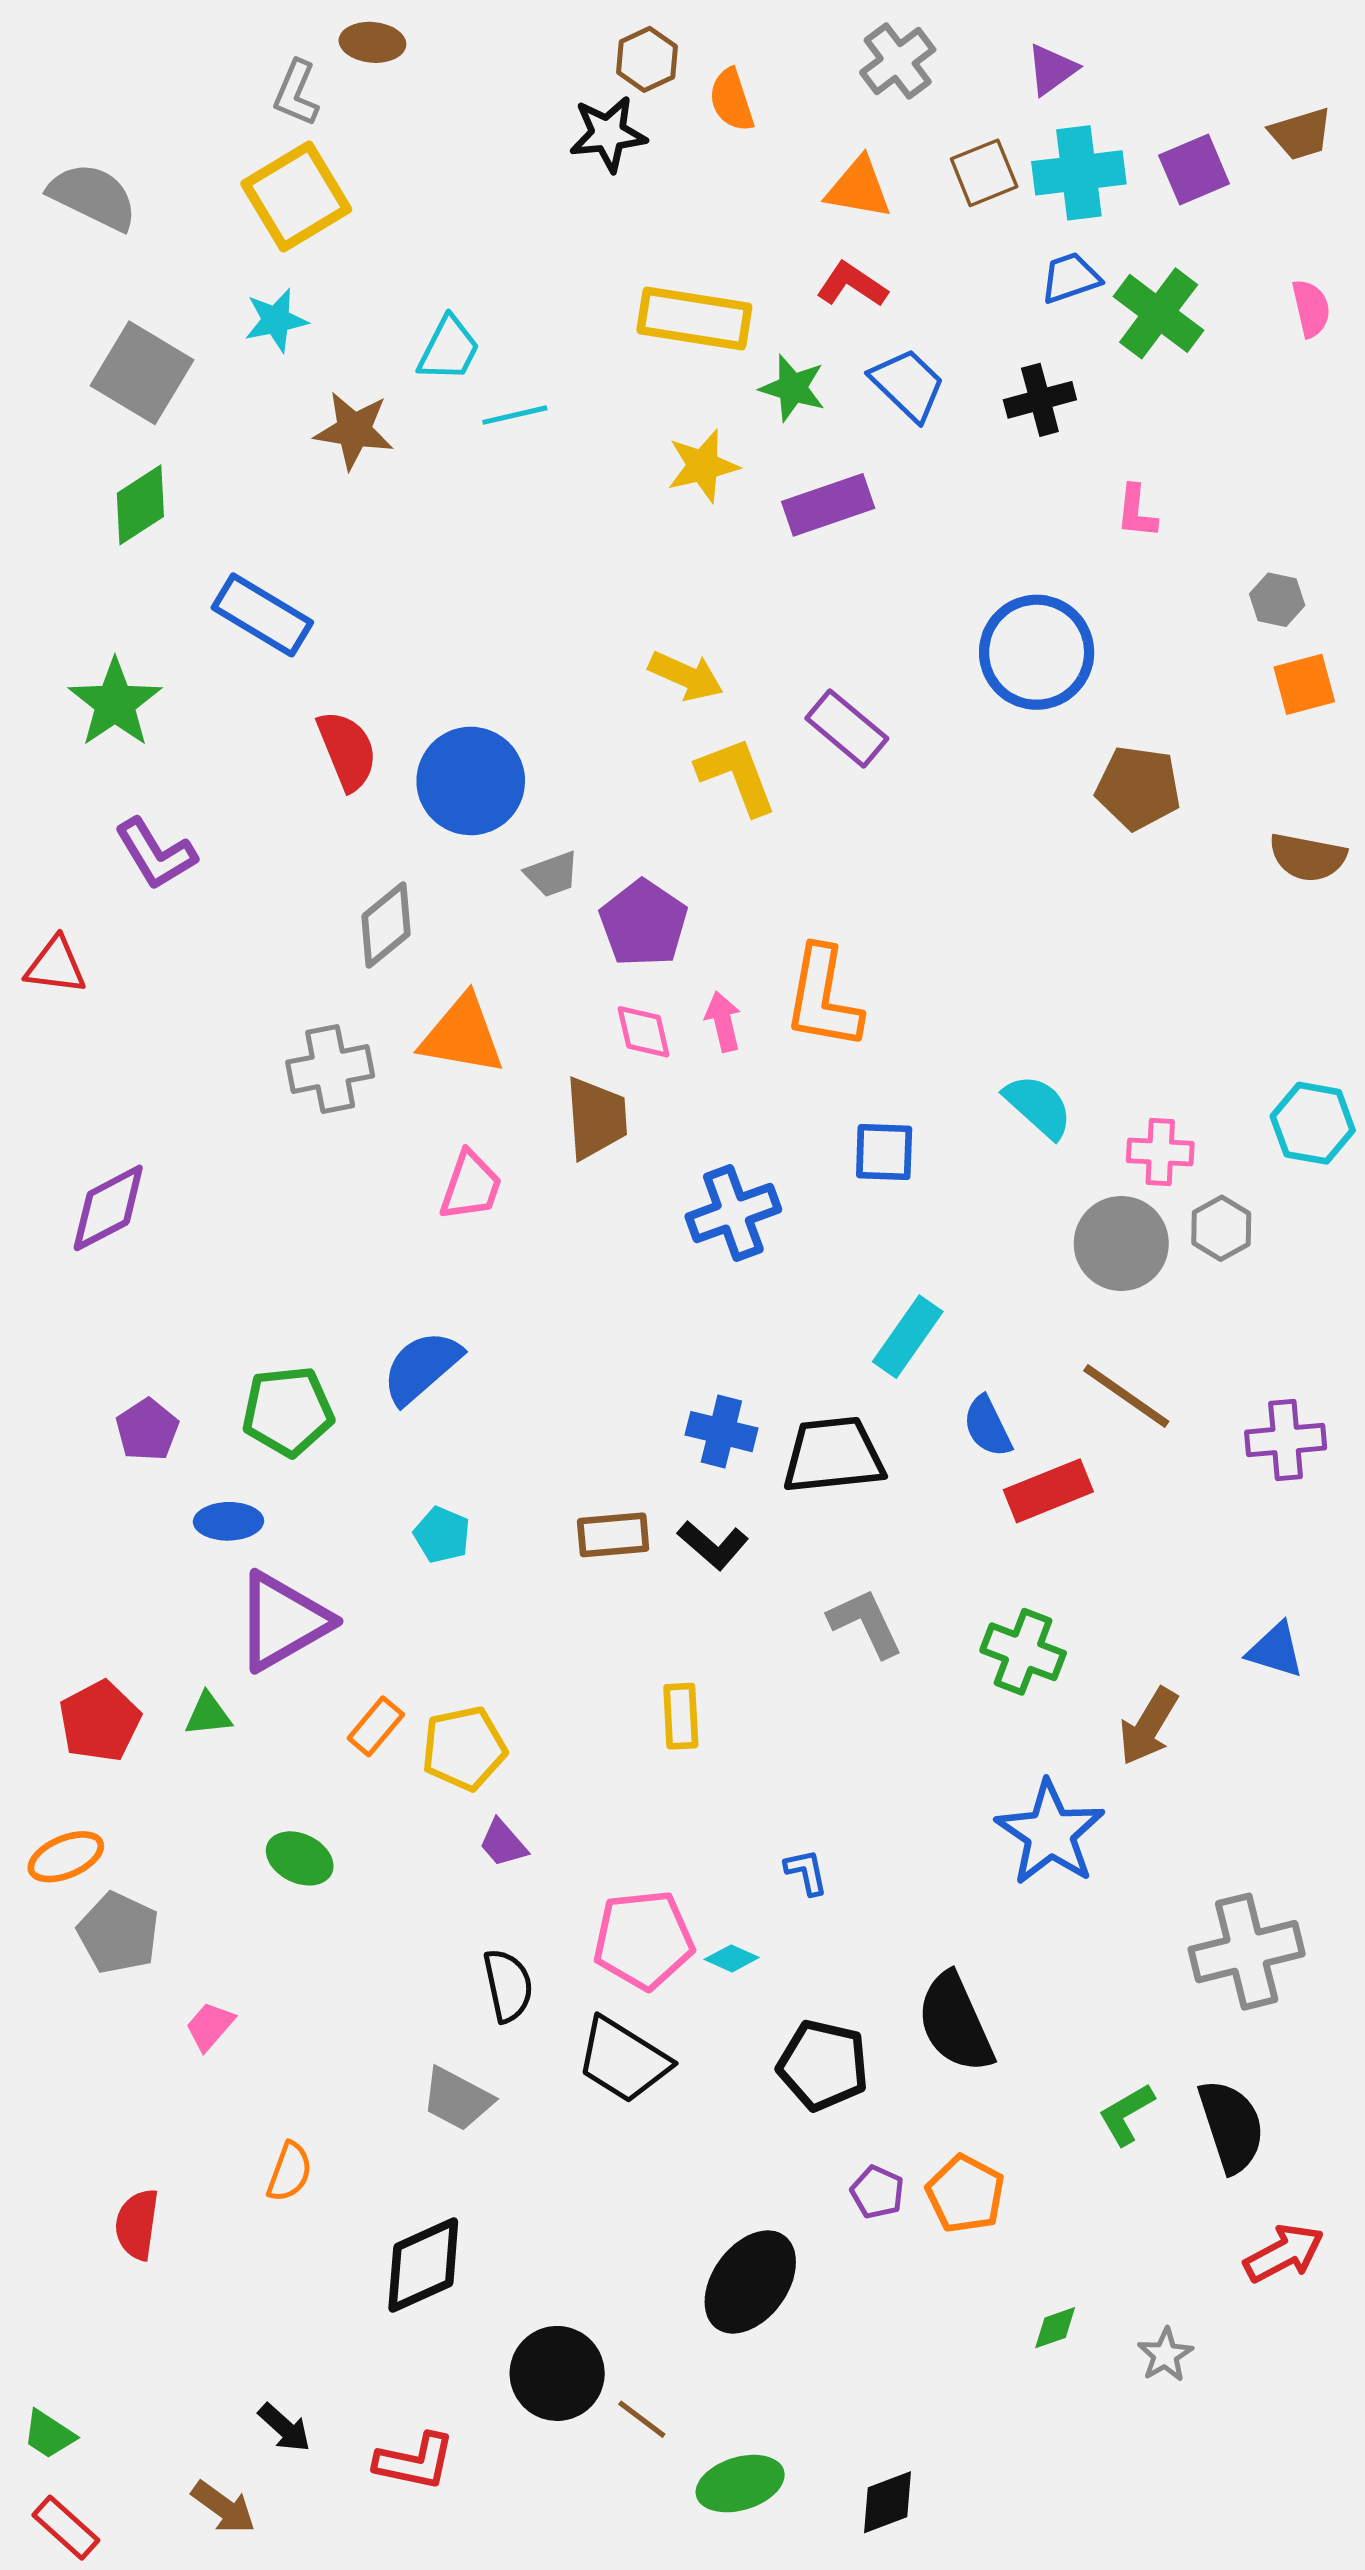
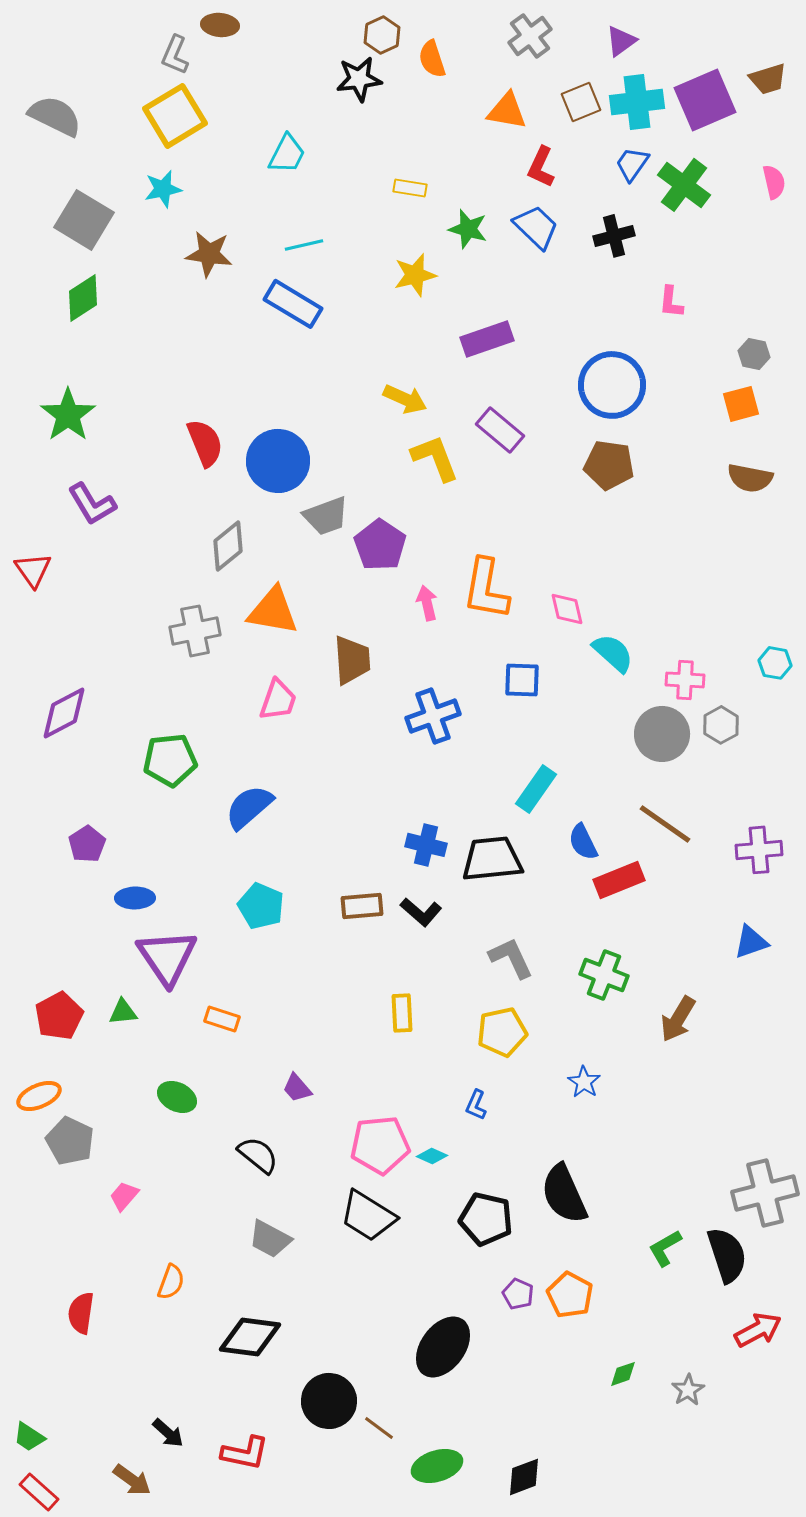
purple square: (1194, 169) -> (705, 100), size x1.5
blue trapezoid: (1070, 278) -> (632, 164), turned -36
red L-shape: (852, 285) -> (541, 167), moved, turned -99
yellow rectangle: (694, 318) -> (410, 188), size x0.5
cyan trapezoid: (449, 349) -> (287, 154), moved
purple rectangle: (828, 505) -> (487, 339), moved
blue rectangle: (262, 615) -> (293, 304), moved
orange square: (1304, 684) -> (741, 404), moved
brown pentagon: (1138, 788) -> (609, 465), moved
brown semicircle: (1308, 857) -> (750, 478), moved
gray trapezoid: (552, 874) -> (326, 516), size x1.4
red triangle: (56, 966) -> (33, 570), turned 48
pink diamond: (644, 1032) -> (567, 609), moved
cyan hexagon: (1313, 1123) -> (775, 663), size x0.7
green pentagon: (288, 1411) -> (170, 760), moved
cyan pentagon: (442, 1535) -> (261, 906), size x1.4
purple triangle: (283, 1621) -> (167, 957), turned -34
blue triangle: (1275, 1650) -> (751, 942), moved, turned -36
orange rectangle: (376, 1726) -> (222, 1019), turned 68
yellow pentagon: (464, 1748) -> (502, 1032), moved
blue star: (1050, 1833) -> (584, 1082), moved, size x0.5
blue L-shape: (806, 1872) -> (476, 1105), turned -144
gray cross: (1247, 1952) -> (765, 1193), moved
black semicircle: (508, 1985) -> (258, 1155), moved, turned -39
black diamond: (423, 2265) -> (250, 1337), turned 32

